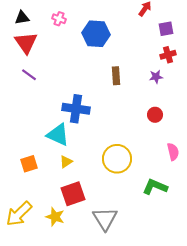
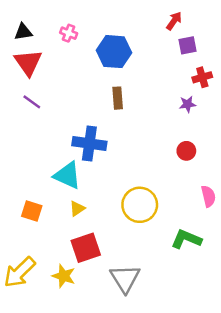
purple square: (166, 29) -> (188, 45), moved
brown rectangle: (116, 76) -> (118, 98), moved
orange square: (29, 164) -> (32, 211), turned 36

